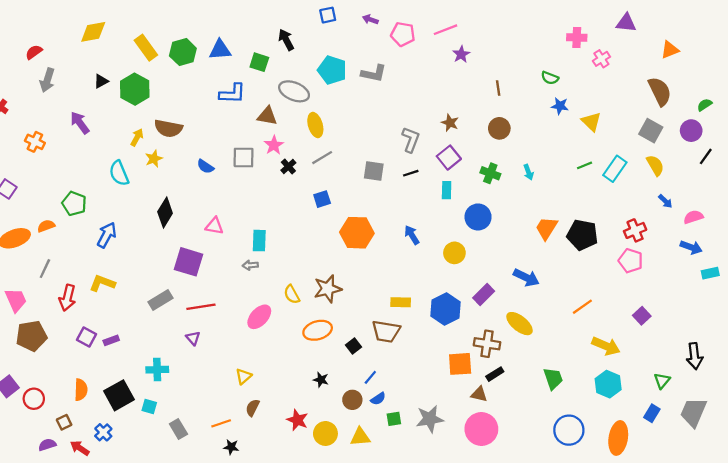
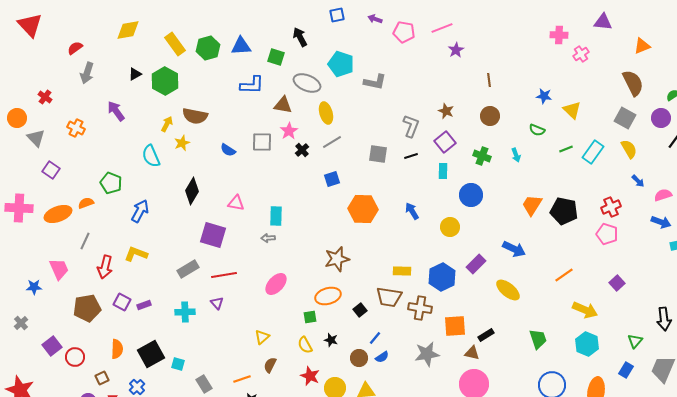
gray L-shape: (374, 73) -> (375, 82), moved
green semicircle: (550, 78) -> (537, 130), moved
yellow semicircle: (292, 294) -> (305, 345), moved
brown pentagon: (32, 336) -> (87, 308), moved
brown cross: (487, 344) -> (420, 308), moved
cyan cross: (157, 370) -> (185, 312), moved
green square: (394, 419) -> (310, 317), moved
gray star: (430, 419) -> (427, 354), moved

